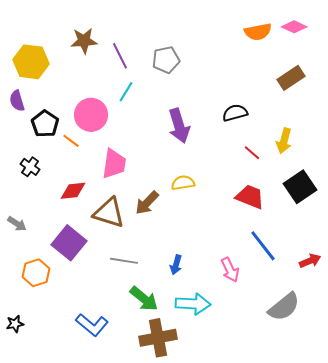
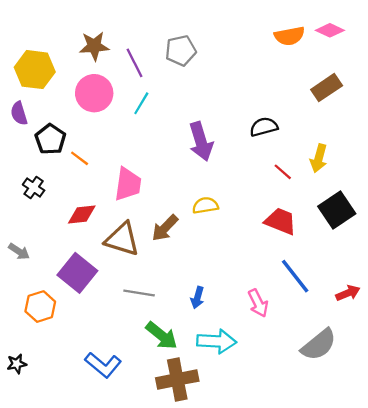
gray pentagon: (166, 60) -> (181, 51), moved
pink circle: (91, 115) -> (94, 93), moved

